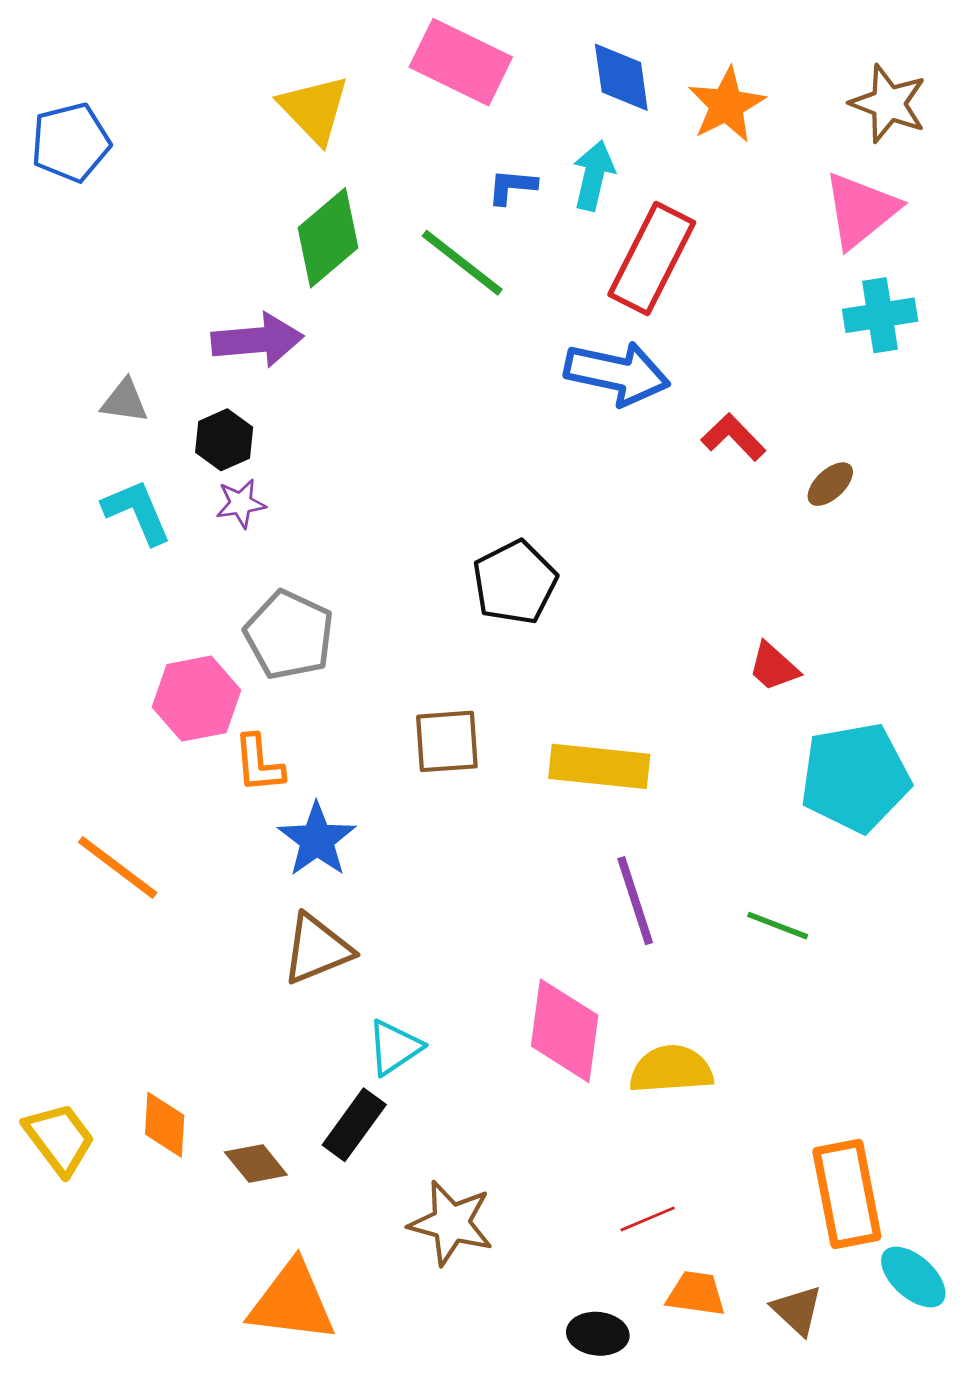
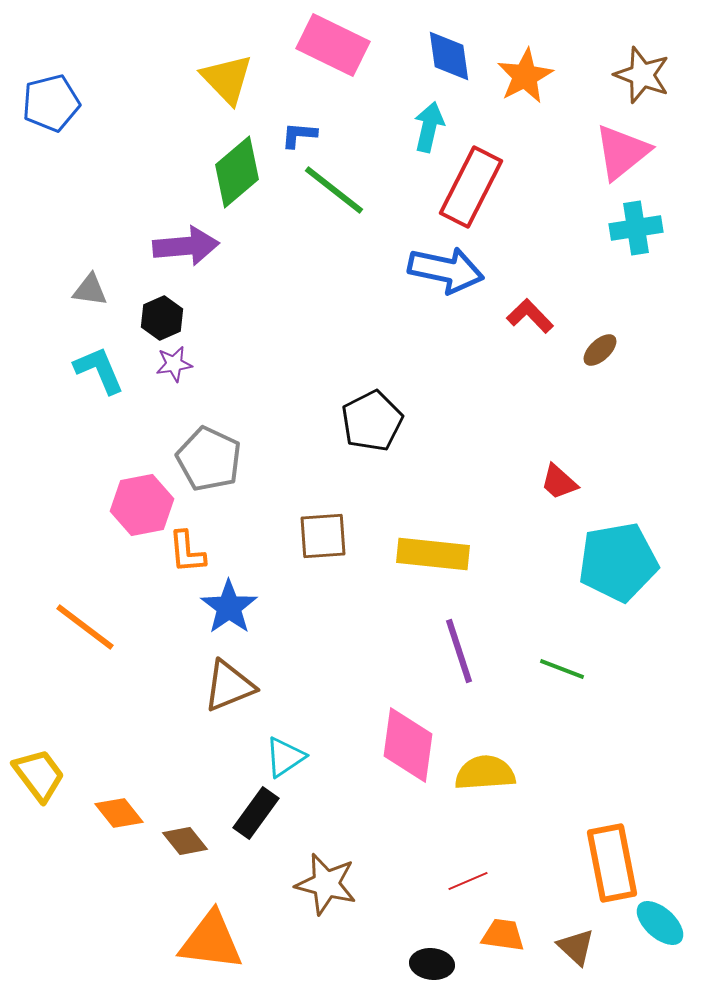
blue L-shape: (512, 187) -> (299, 135), moved
orange diamond: (165, 1125) -> (119, 813), turned -42
yellow trapezoid: (59, 1139) -> (39, 775), moved

